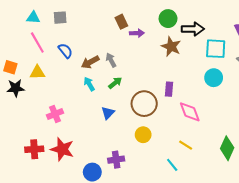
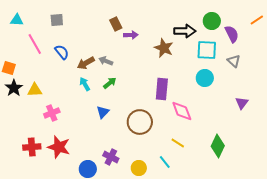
cyan triangle: (33, 18) -> (17, 20), moved
green circle: (168, 19) -> (212, 21), moved
gray arrow: (111, 60) -> (106, 61), turned -40
yellow triangle: (37, 73) -> (35, 90), moved
black star: (16, 88) -> (14, 88), turned -30
purple rectangle: (169, 89) -> (162, 89), size x1.5
brown circle: (144, 104) -> (140, 122), moved
yellow circle: (143, 135) -> (139, 168), moved
purple cross: (116, 160) -> (111, 157), turned 35

